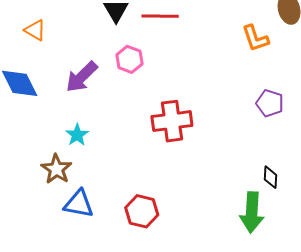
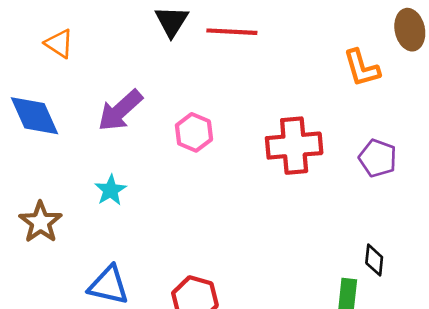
pink hexagon: (129, 59) -> (194, 132), moved
red cross: (172, 121) -> (294, 146), moved
brown star: (56, 169) -> (40, 222), moved

